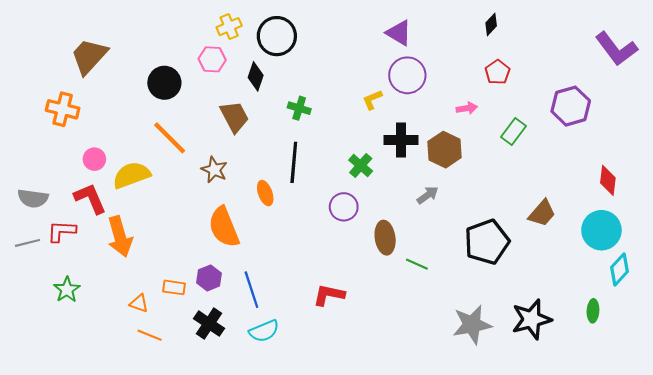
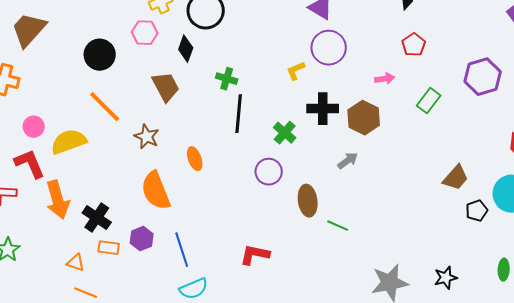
black line: (294, 162) -> (239, 114), moved
black pentagon: (487, 242) -> (477, 211), moved, size x0.5
black star: (531, 319) -> (446, 278), size x0.6
black cross: (209, 324) -> (97, 218), moved

